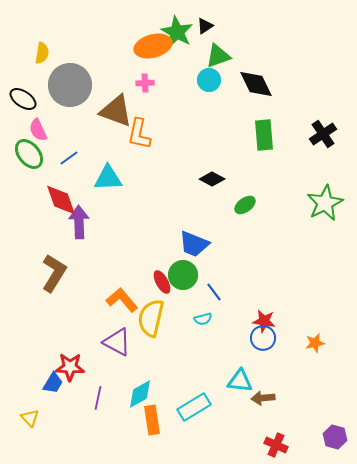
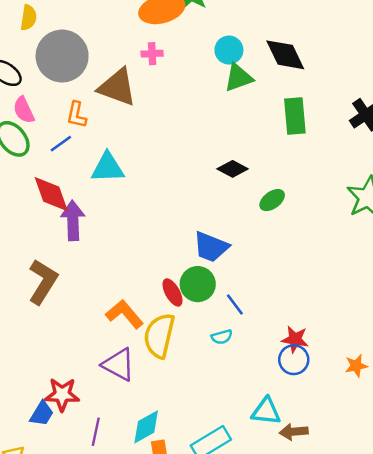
green triangle: (218, 56) -> (239, 78), moved
orange L-shape: (139, 134) -> (76, 115), moved, size x0.7

